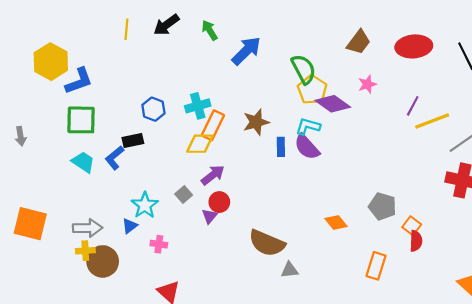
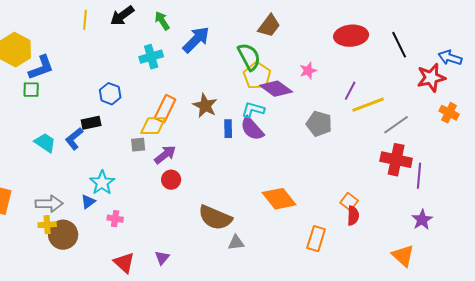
brown trapezoid: (359, 42) -> (269, 26), moved
cyan cross: (198, 106) -> (151, 57), moved
green square: (81, 120) -> (31, 90), moved, size x0.6
brown star: (256, 122) -> (205, 106), turned -30
gray square: (184, 194) -> (138, 145), moved, turned 35
gray pentagon: (382, 206) -> (319, 124), moved
purple triangle: (210, 216) -> (162, 258), moved
orange diamond: (336, 223) -> (279, 199), size x1.6

